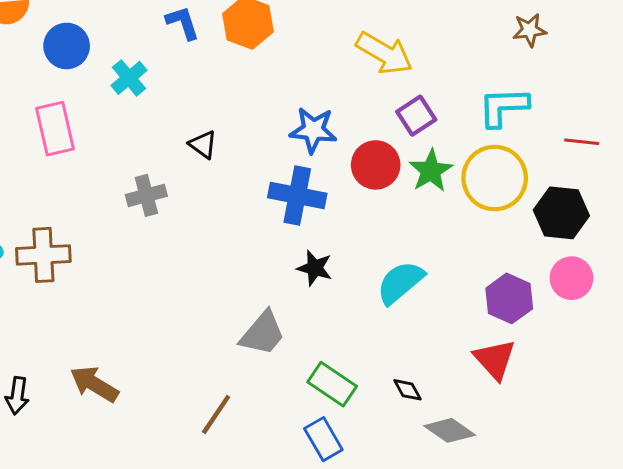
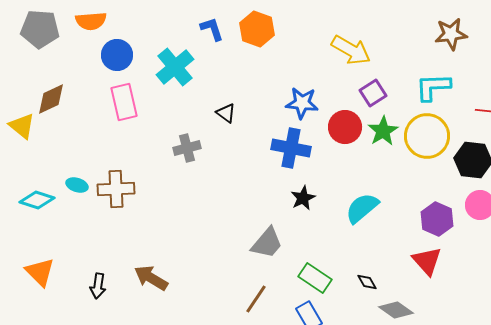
brown star: (529, 30) -> (451, 34), size x1.4
blue circle: (67, 46) -> (117, 55), moved
cyan cross: (129, 78) -> (175, 67), size x1.5
black star: (315, 268) -> (303, 198), turned 30
brown line: (216, 415) -> (256, 299), moved

